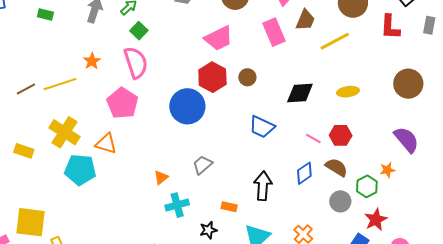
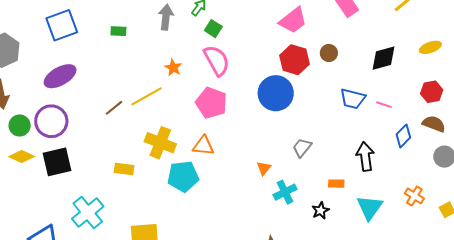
pink line: (313, 138) -> (384, 105), moved

